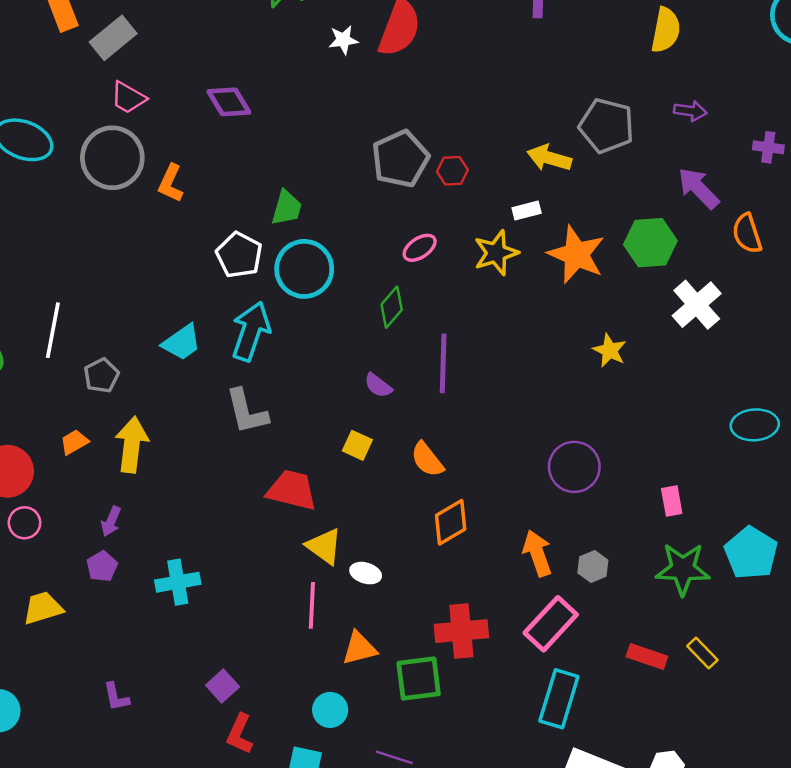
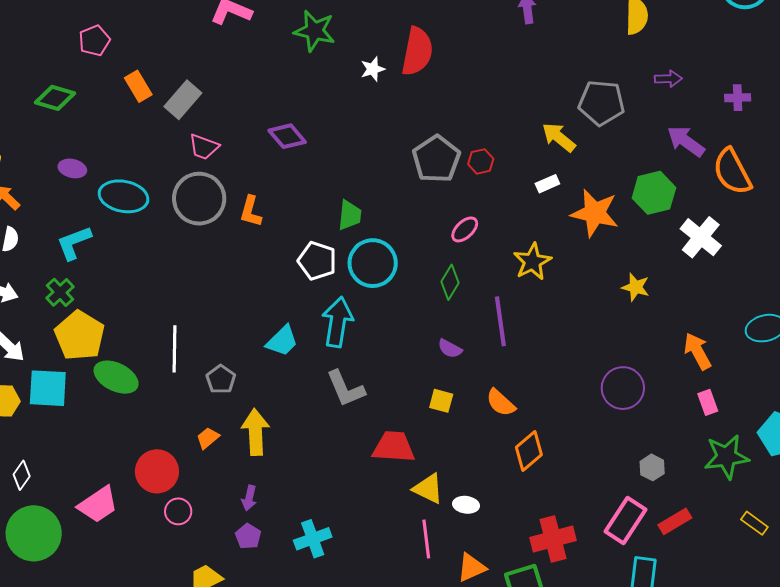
yellow arrow: (549, 158) -> (559, 137), turned 33
orange semicircle: (747, 234) -> (732, 172), size x1.4
yellow star: (496, 253) -> (532, 262), moved
orange arrow: (537, 553) -> (697, 351), moved
red rectangle: (647, 657) -> (675, 521), moved, turned -40

